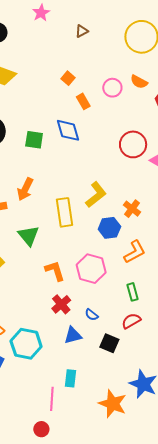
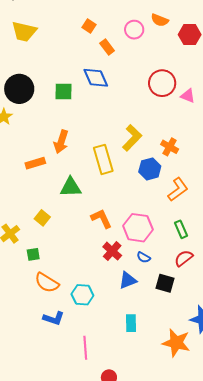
green triangle: (29, 236) -> (71, 187), turned -45
pink hexagon: (91, 269) -> (138, 228), moved
cyan hexagon: (26, 344) -> (82, 295), size x0.7
pink line: (52, 399) -> (85, 348), moved

